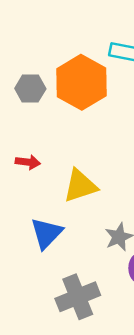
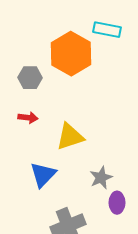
gray hexagon: (30, 89) -> (30, 78), moved

